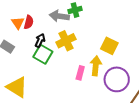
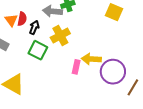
black arrow: (40, 40) -> (34, 27), moved
yellow square: (109, 46) -> (114, 12), moved
yellow arrow: (96, 66) -> (91, 59), turned -90

